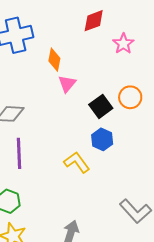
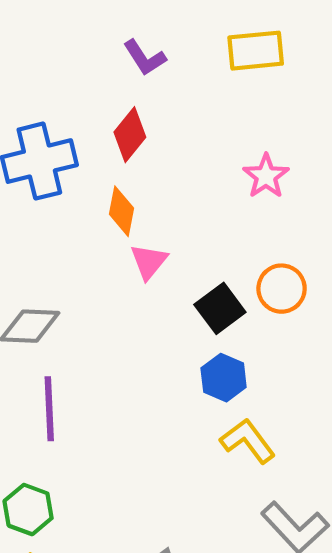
red diamond: (94, 21) -> (130, 135), moved, turned -30
yellow L-shape: (77, 162) -> (248, 441), moved

